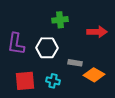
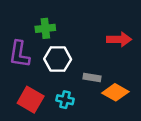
green cross: (60, 20) -> (45, 28), moved
red square: (25, 81) -> (31, 100), turned 35

